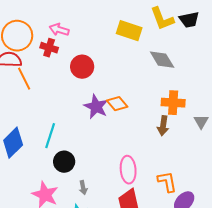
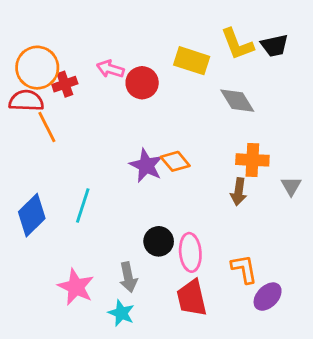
pink arrow: (59, 30) -> (110, 69), moved
red cross: (49, 48) -> (65, 84), moved, turned -36
red circle: (82, 67) -> (142, 83), moved
black circle: (64, 162) -> (159, 241), moved
gray arrow: (83, 188) -> (128, 277), size x1.5

